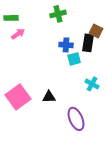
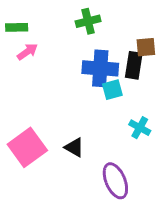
brown square: (96, 31) -> (146, 47), turned -32
blue cross: (66, 45) -> (100, 68), size x1.6
black triangle: (49, 97) -> (74, 147), turned 32

